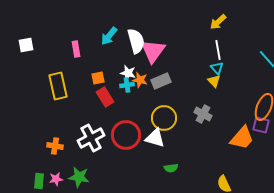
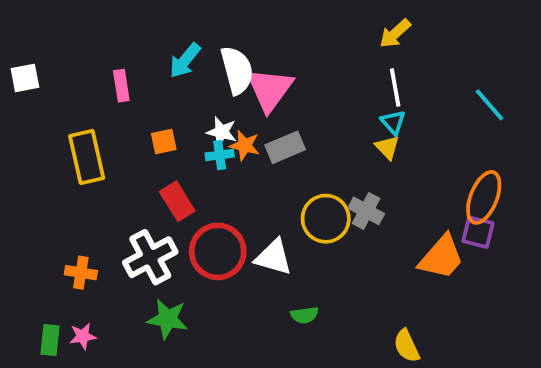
red rectangle: (105, 97) -> (177, 201), moved
yellow circle: (164, 118) -> (326, 219), moved
green star: (79, 177) -> (168, 319), moved

